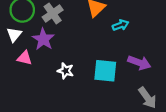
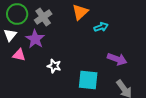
cyan square: (105, 71) -> (88, 80), moved

